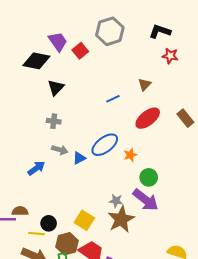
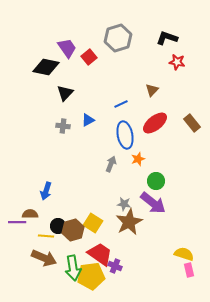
blue ellipse: (105, 145) -> (125, 135), moved, turned -64
gray arrow: (60, 150) -> (111, 164), moved, turned -84
blue triangle: (79, 158) -> (88, 120), moved
blue arrow: (36, 168) -> (46, 191), moved, turned 144
brown hexagon: (67, 244) -> (73, 230), moved

